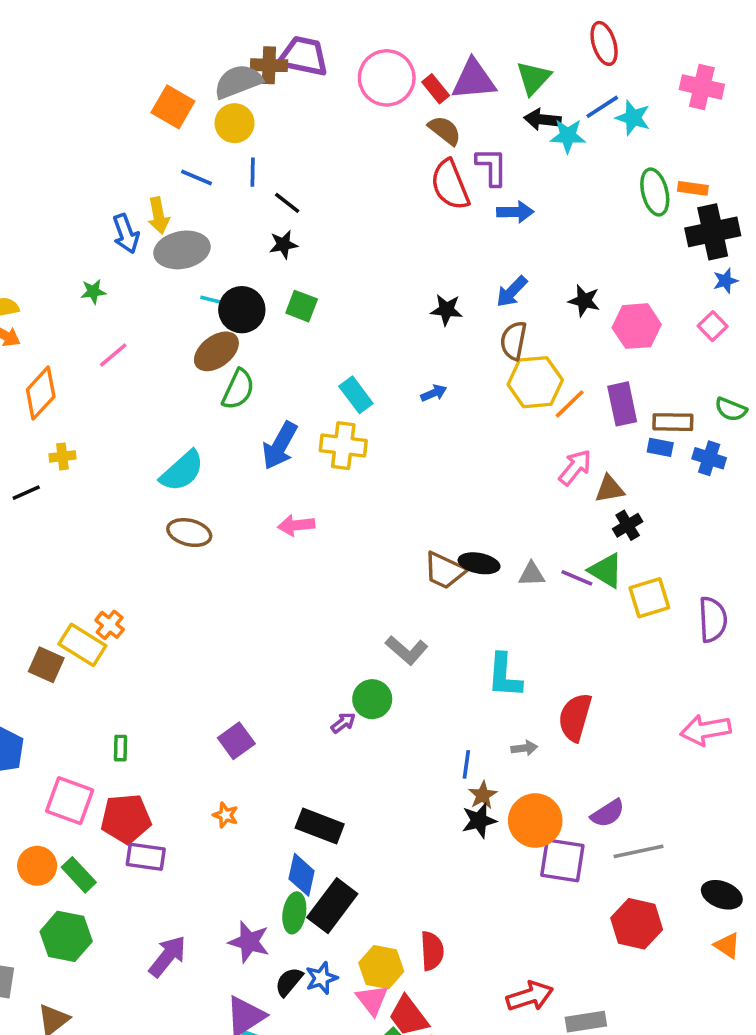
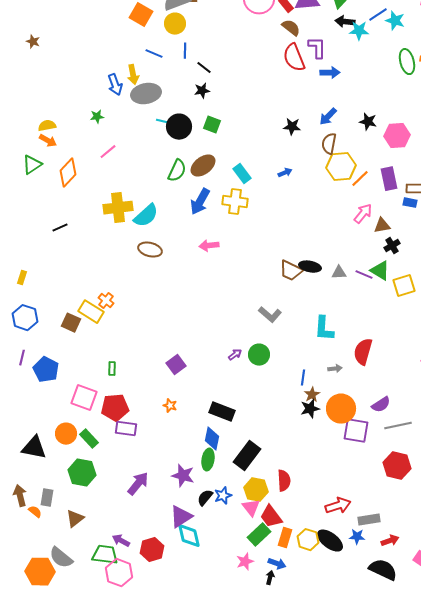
brown ellipse: (216, 351) -> (203, 166), moved
yellow cross: (62, 456) -> (118, 208), moved, size x2.0
green circle: (372, 699) -> (259, 355), moved
black rectangle: (332, 906) -> (247, 456), moved

